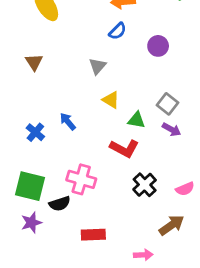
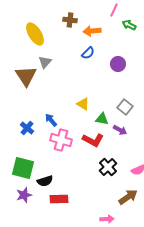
brown triangle: (34, 62) -> (26, 76), size x1.6
gray triangle: (97, 66) -> (45, 62), moved
purple arrow: (172, 130) -> (120, 130), moved
pink cross: (81, 179) -> (61, 140), moved
red rectangle: (93, 235) -> (59, 199), moved

